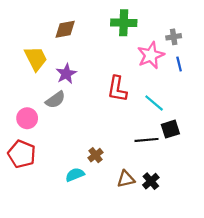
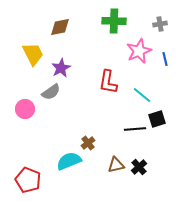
gray cross: (174, 37) -> (160, 24), moved
red pentagon: (22, 154) -> (28, 180), moved
cyan semicircle: (75, 175) -> (69, 161), size x1.4

